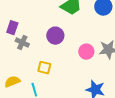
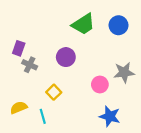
pink circle: (86, 52) -> (100, 84), moved
yellow square: (44, 68) -> (54, 92), turned 32

